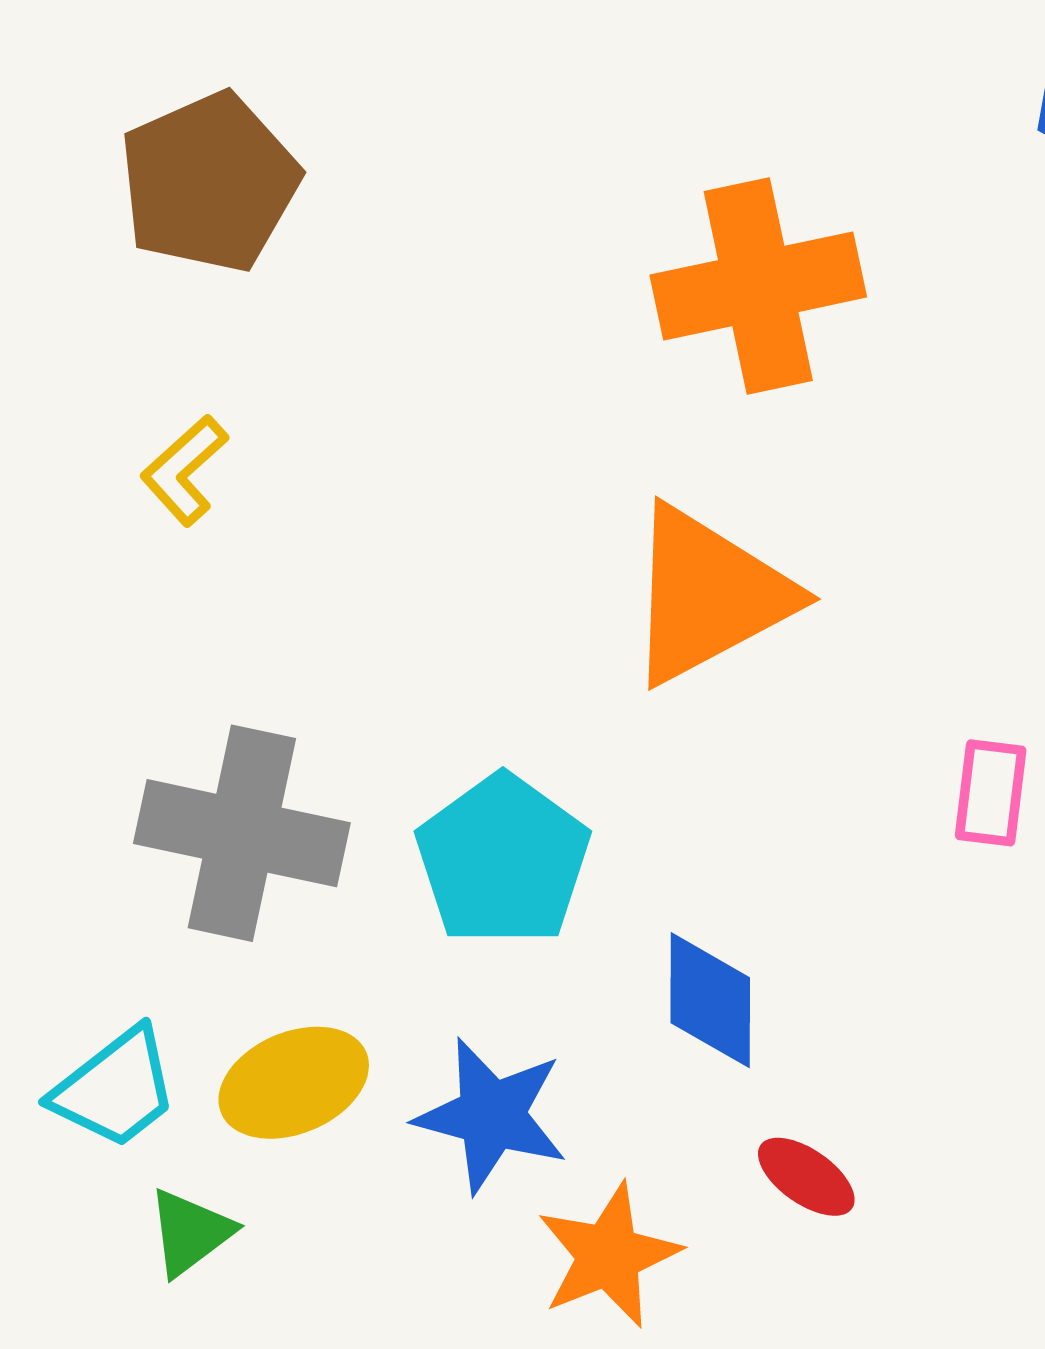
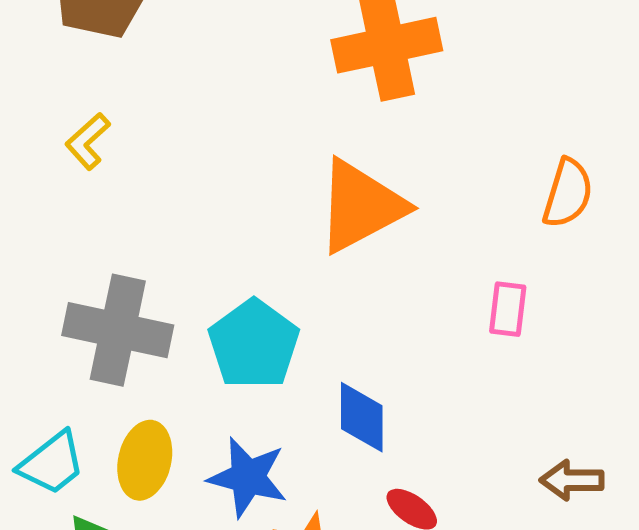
yellow ellipse: (294, 1083) -> (145, 460), turned -54

